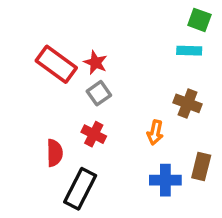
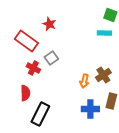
red star: (95, 63) -> (49, 24), moved
brown cross: (188, 103) -> (103, 75), moved, turned 35
red cross: (94, 134) -> (33, 68), moved

